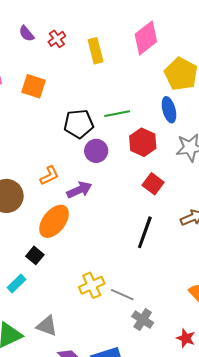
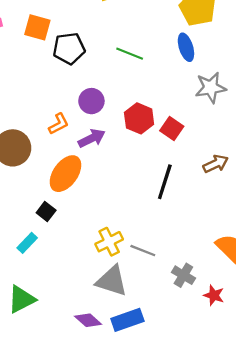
green line: (117, 114) -> (130, 54), turned 35
black pentagon: (79, 124) -> (69, 48), moved
red hexagon: (143, 142) -> (139, 118), moved
purple circle: (96, 151) -> (91, 101), moved
gray cross: (143, 320) -> (183, 275), moved
gray triangle: (47, 326) -> (112, 281), moved, size x1.4

